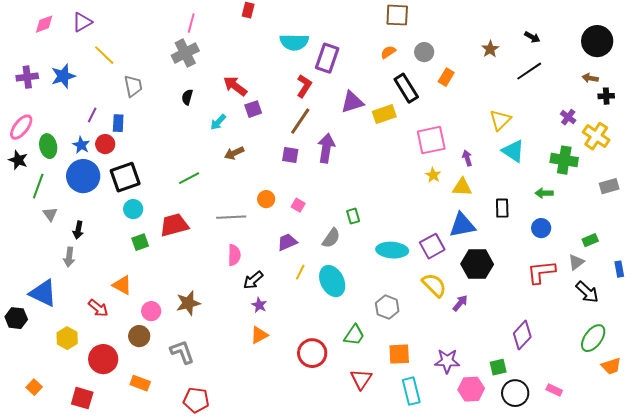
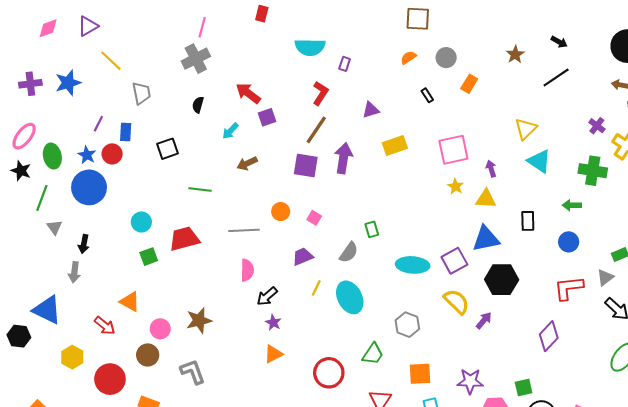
purple rectangle: (327, 58) -> (345, 64), size x0.5
black rectangle: (406, 88) -> (427, 95), size x0.5
purple triangle: (352, 102) -> (371, 110), size x0.7
yellow rectangle: (384, 114) -> (395, 146), moved
purple square: (290, 155) -> (306, 165), size x1.4
black square: (125, 177) -> (168, 149), moved, size x0.7
green line: (189, 178) -> (200, 190), turned 35
purple diamond: (522, 335) -> (549, 336), moved

